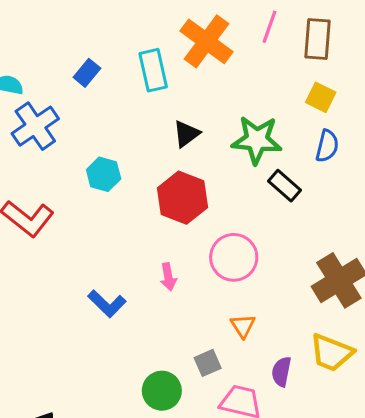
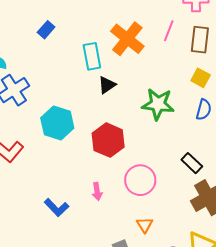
blue rectangle: (87, 73) -> (46, 30), moved
black triangle: (186, 134) -> (107, 85), moved
cyan hexagon: (104, 174) -> (57, 123), size x1.5
black rectangle: (284, 186) -> (192, 163), moved

